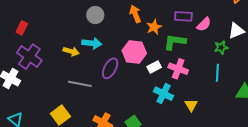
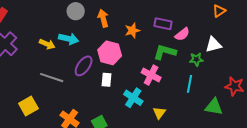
orange arrow: (135, 14) -> (103, 18), moved
green L-shape: (175, 42) -> (165, 52), moved
white rectangle: (154, 67) -> (107, 80), moved, turned -64

